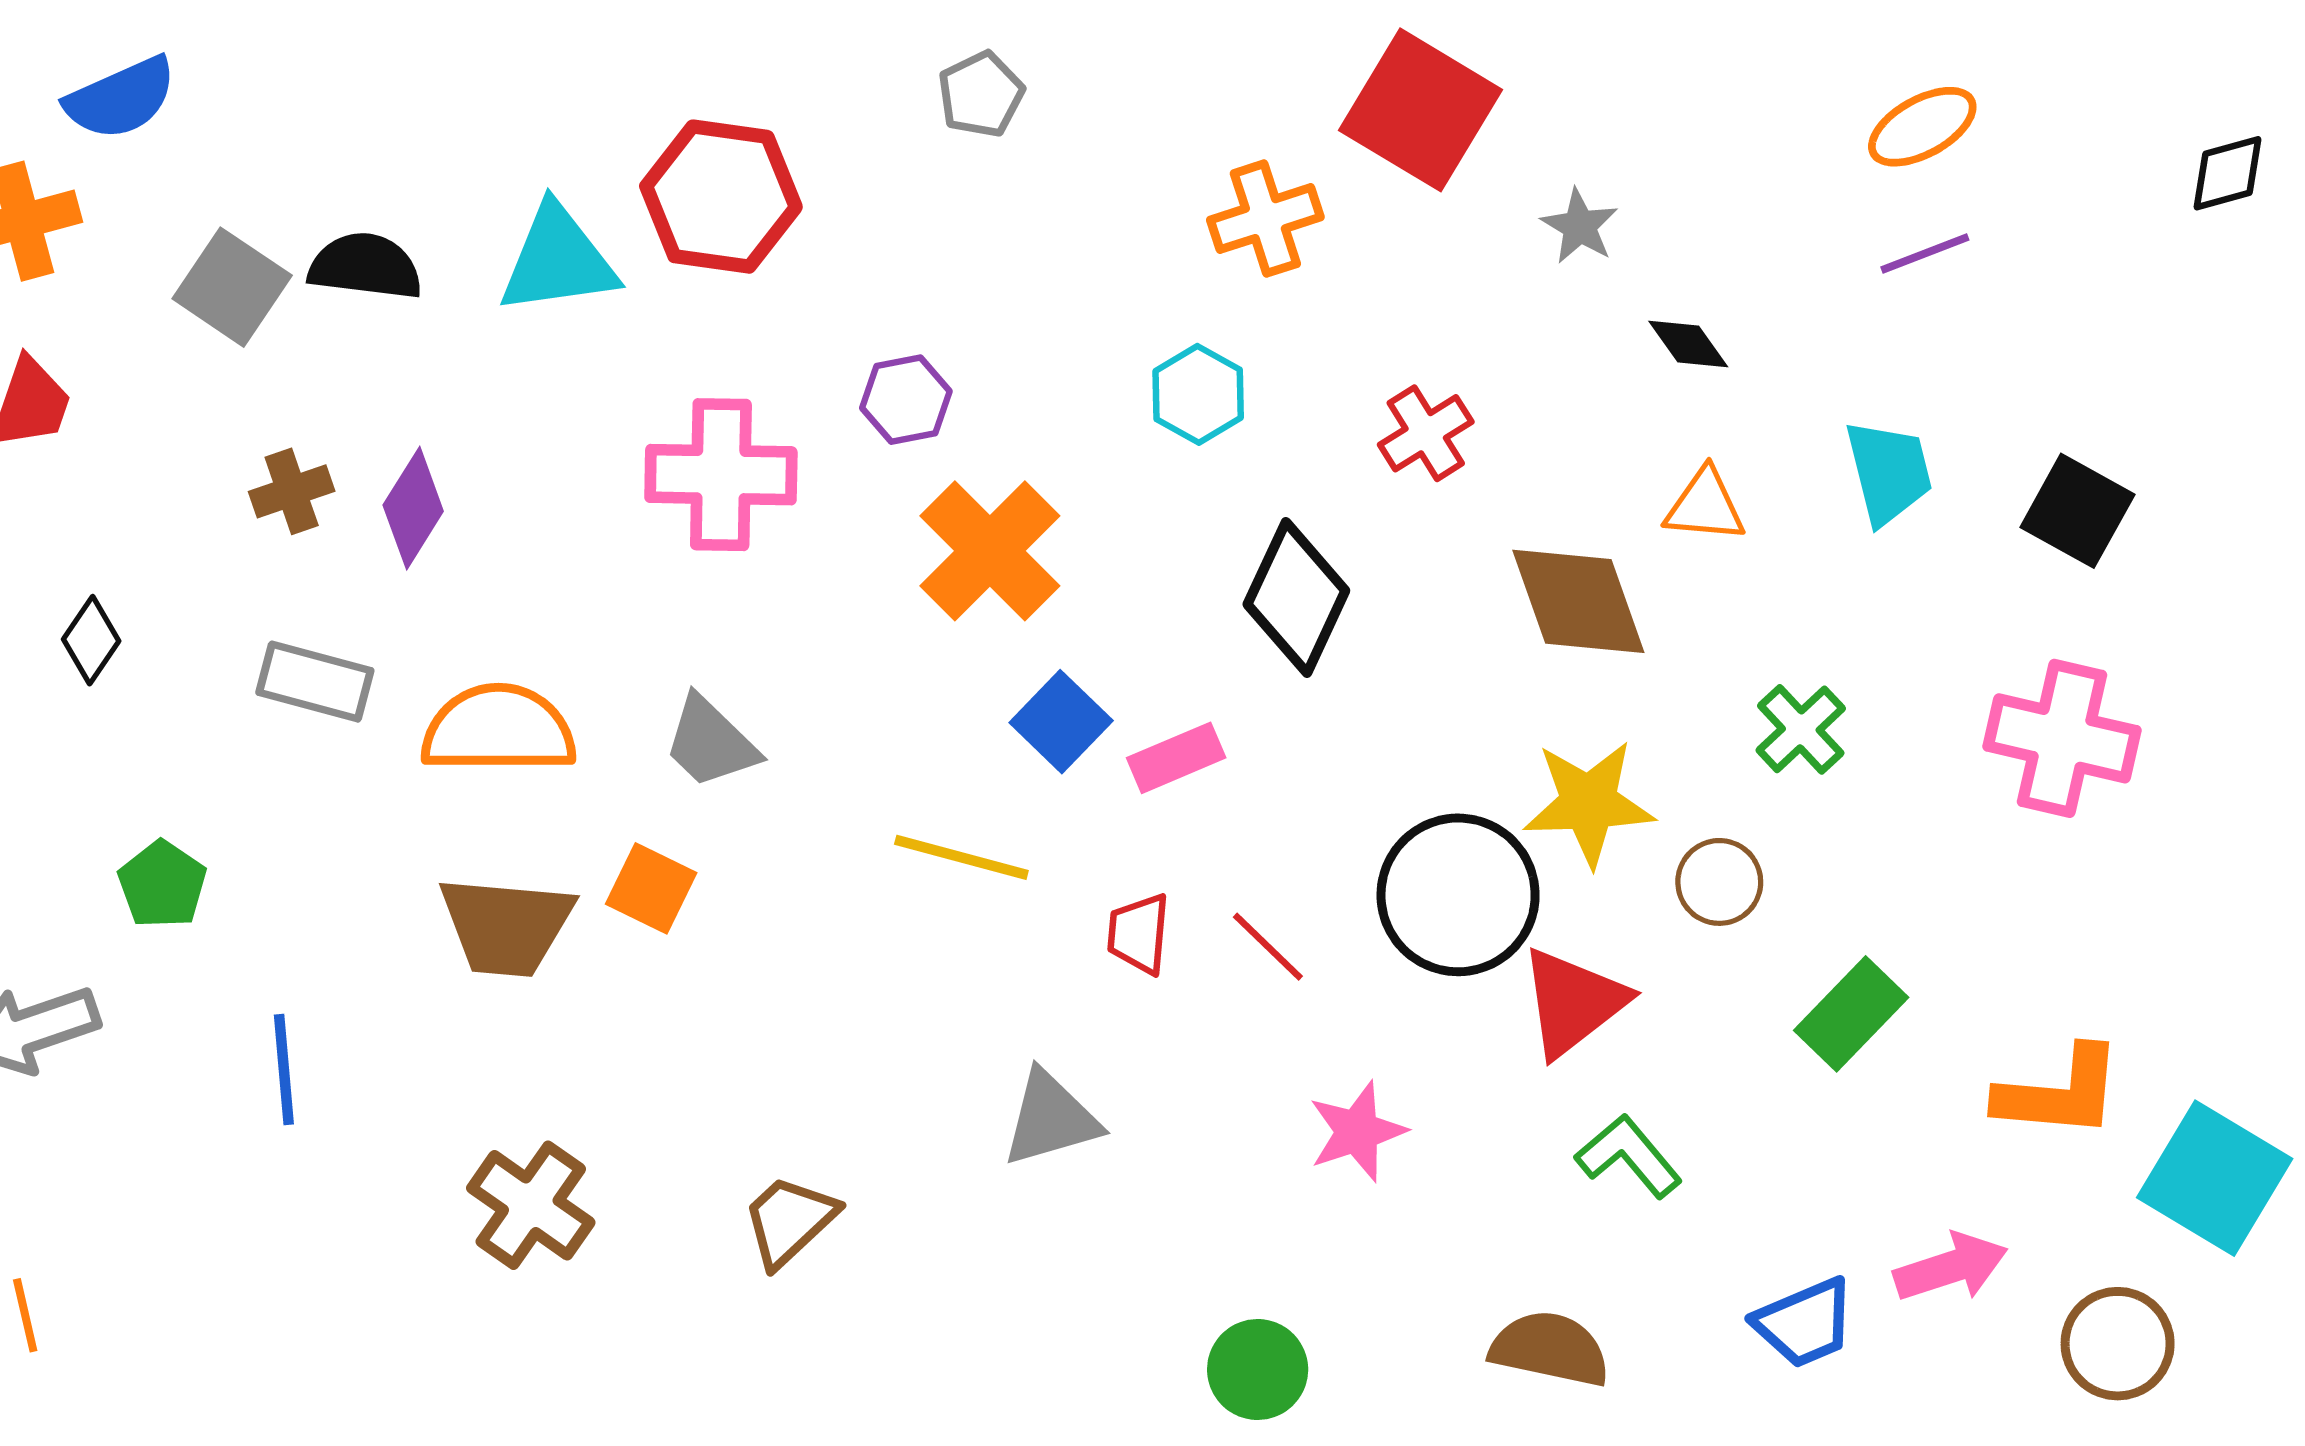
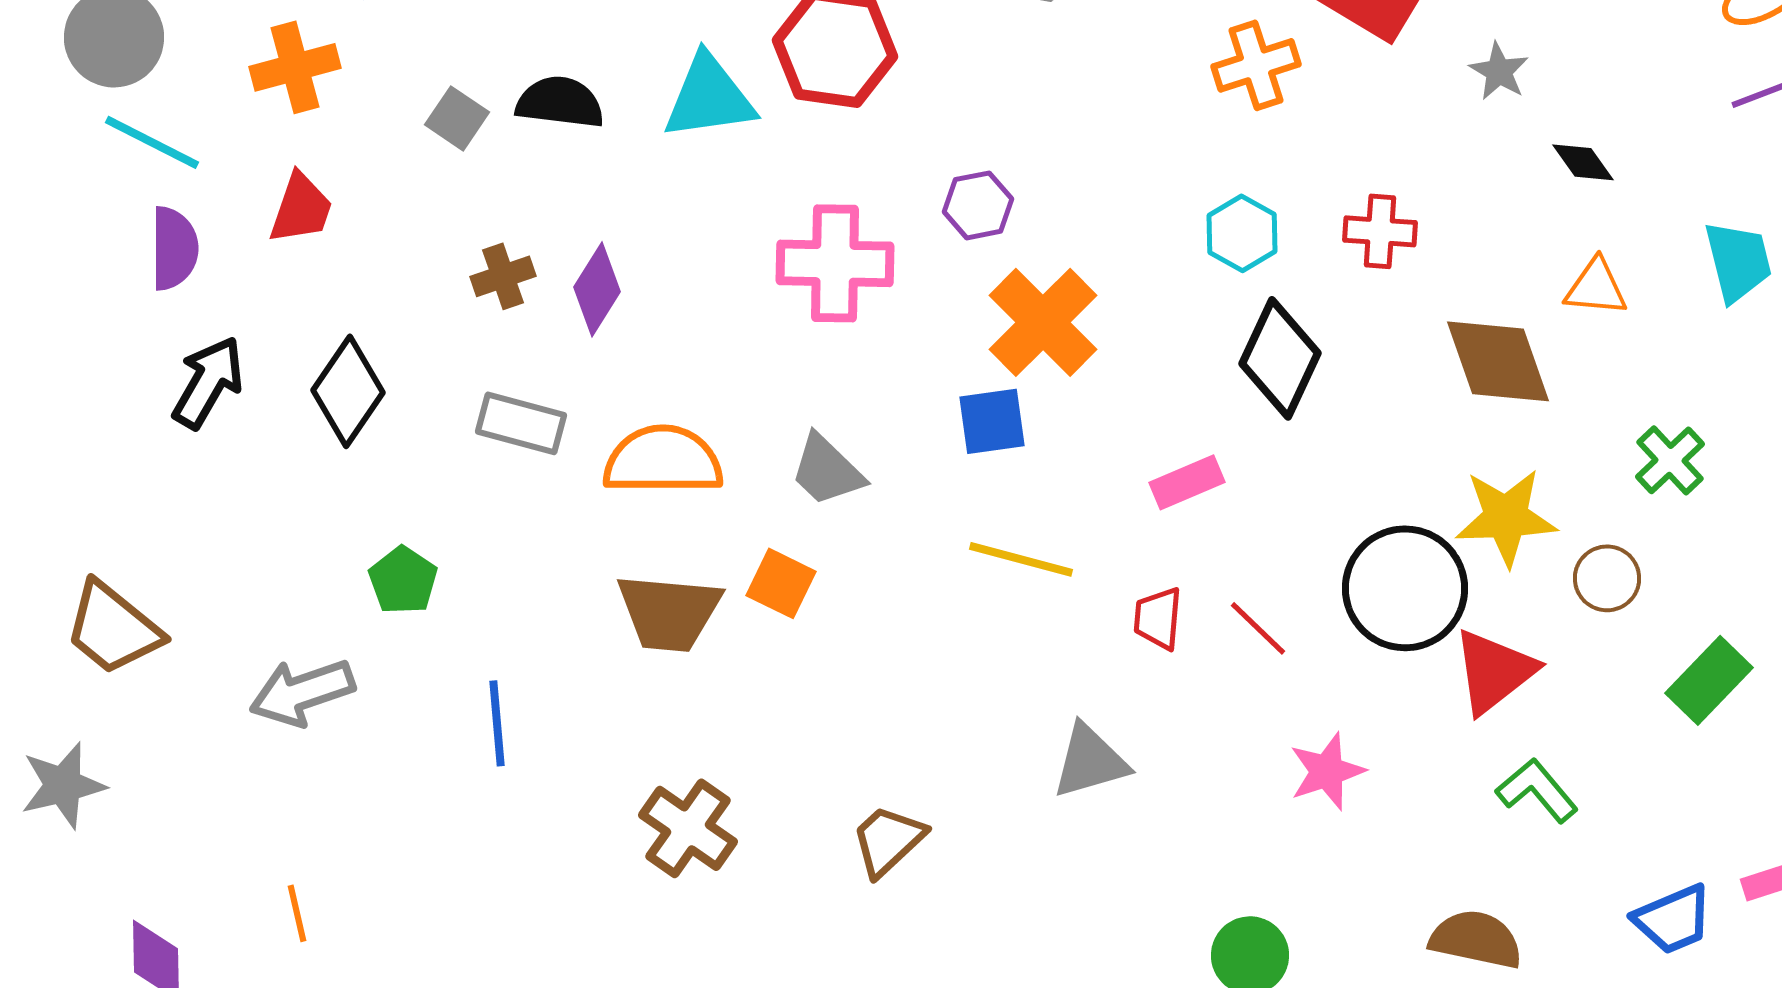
gray square: (232, 287) -> (457, 118), size x0.7
cyan hexagon: (1198, 394) -> (1242, 233), moved
red cross: (1426, 433) -> (1380, 231), turned 36
black diamond: (91, 640) -> (348, 391), size x1.6
blue square: (1061, 722) -> (992, 421), moved, turned 38

